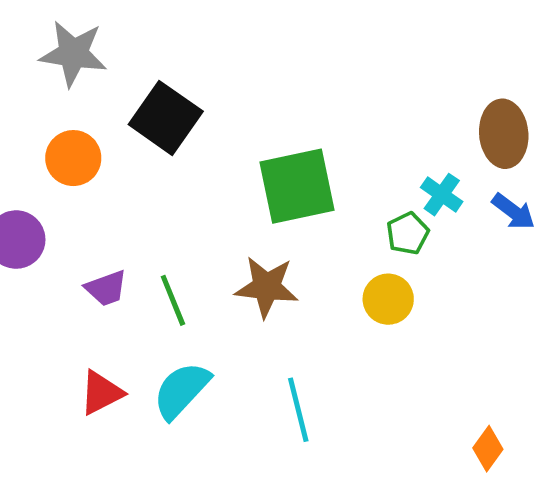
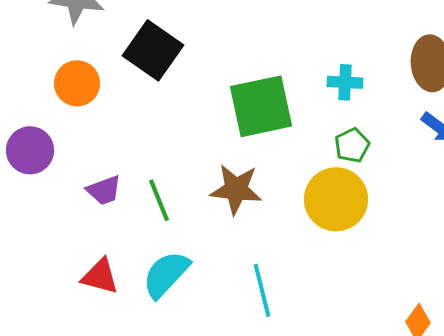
cyan cross: (442, 195) -> (345, 82), moved, turned -32
yellow circle: (388, 299) -> (336, 199), size x1.5
red triangle: (101, 393) -> (100, 276), turned 42

